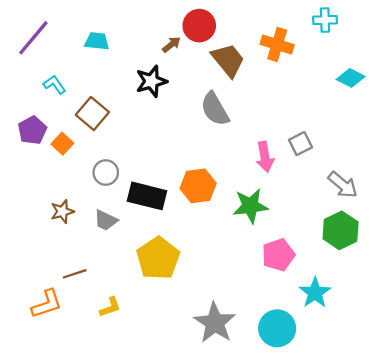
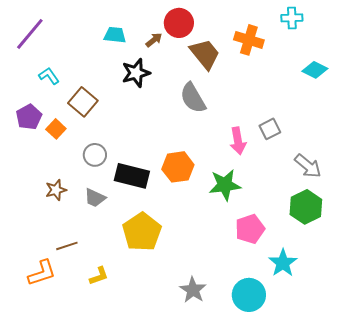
cyan trapezoid: (97, 41) -> (115, 35), moved
gray star: (215, 323) -> (193, 290), size x0.7

